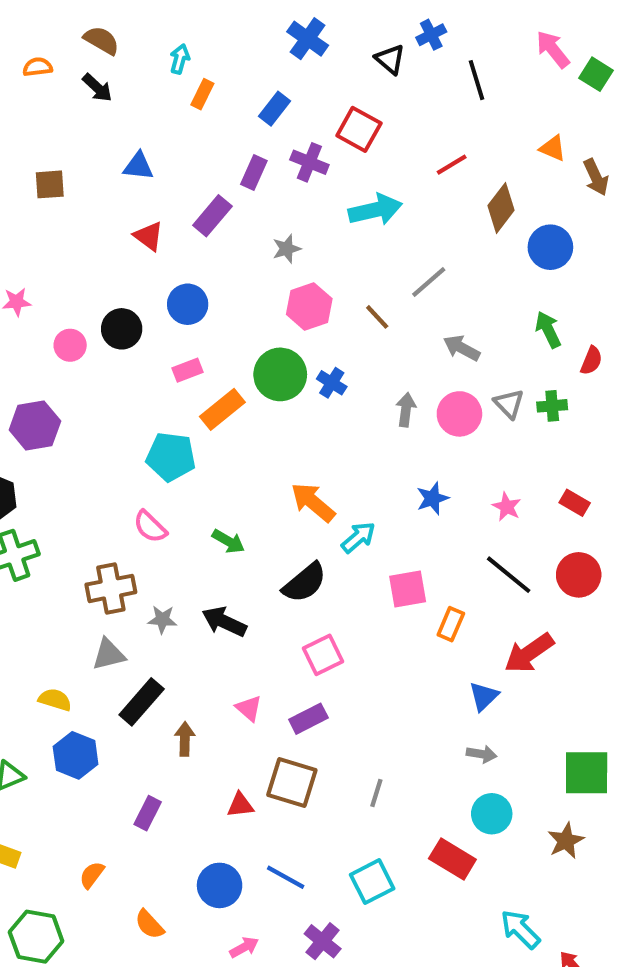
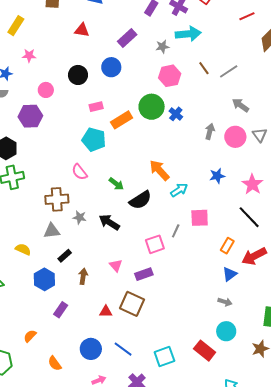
cyan arrow: (375, 210) -> (188, 34), moved
purple rectangle: (212, 216) -> (127, 38), moved
red triangle: (149, 236) -> (82, 30), moved, turned -35
brown line: (377, 317) -> (204, 68), moved
pink circle: (70, 345) -> (46, 90), moved
pink rectangle: (187, 370) -> (96, 107), moved
pink star: (507, 507) -> (252, 184), size x1.5
black semicircle: (305, 583) -> (140, 200), moved
orange rectangle: (451, 624) -> (227, 246), moved
black rectangle: (142, 702) -> (65, 256), size x0.6
blue hexagon: (76, 755) -> (44, 279), moved
gray line: (376, 793) -> (176, 231), moved

